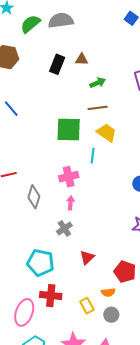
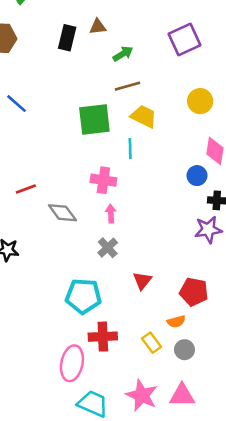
pink cross: (69, 177) -> (103, 180), turned 30
gray diamond: (34, 197) -> (62, 213), turned -45

